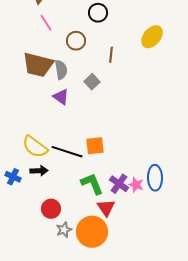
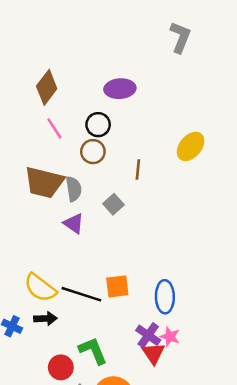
black circle: (98, 13) -> (98, 125), moved
blue ellipse: (155, 178) -> (165, 297), moved
green L-shape: (92, 184) -> (93, 351), moved
red triangle: (106, 208) -> (153, 353), moved

